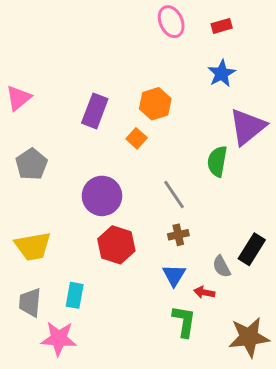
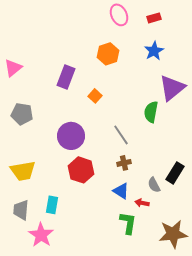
orange hexagon: (155, 104) -> (108, 54), moved
gray pentagon: (31, 164) -> (22, 114), turned -30
blue triangle: (174, 275) -> (121, 191), turned -30
pink star: (59, 339) -> (41, 235), turned 30

